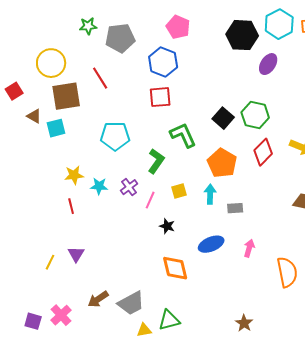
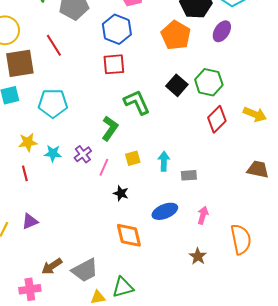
cyan pentagon: (115, 136) -> (53, 103), moved
orange pentagon: (222, 163) -> (176, 35), moved
purple triangle: (76, 254) -> (30, 221), turned 36
pink cross: (61, 315) -> (30, 289), moved, turned 35
brown star: (244, 323) -> (198, 256), moved

